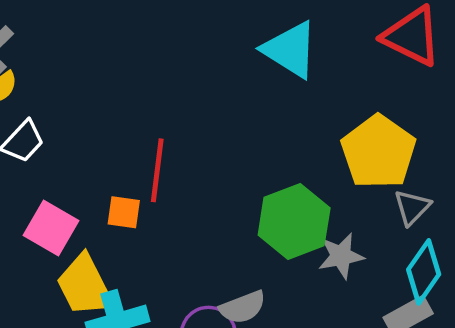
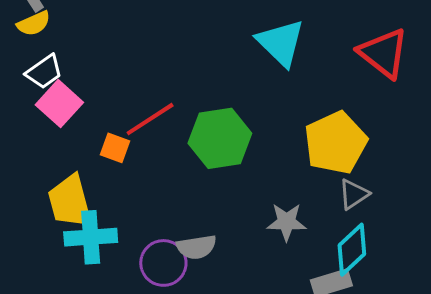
red line: (157, 170) -> (150, 119), turned 38
green hexagon: (294, 222) -> (220, 138), moved
pink square: (51, 228) -> (59, 104), moved

